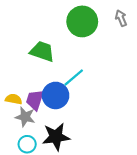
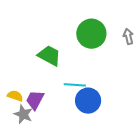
cyan line: (74, 78) -> (75, 85), turned 35
blue circle: (56, 95) -> (88, 101), moved

